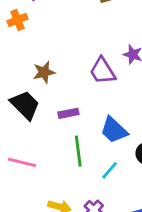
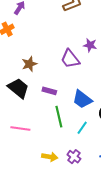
purple rectangle: (68, 113) -> (49, 91), turned 32

